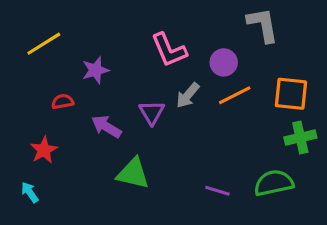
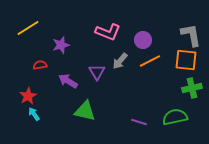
gray L-shape: (263, 25) -> (191, 35), moved
pink L-shape: (169, 50) -> (108, 32), turned -45
cyan arrow: (30, 192) -> (34, 114), moved

